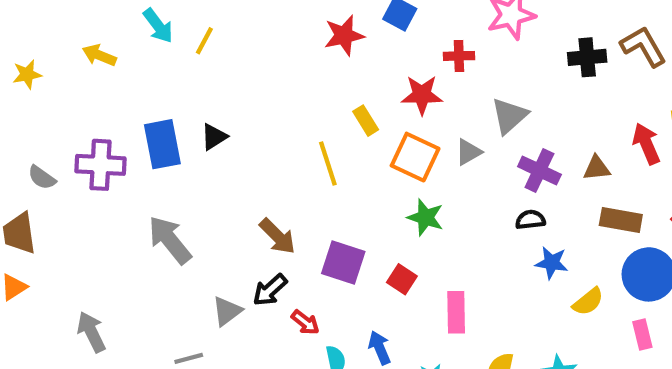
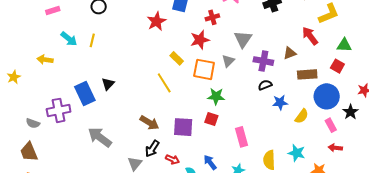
red square: (402, 279) -> (211, 119), moved

